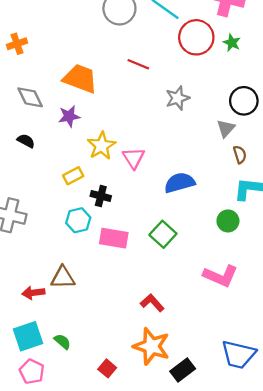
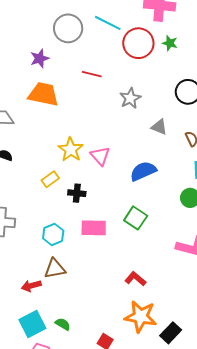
purple star: (69, 116) -> (40, 58), moved
gray triangle: (226, 128) -> (159, 127), moved, turned -42
cyan hexagon: (78, 220) -> (53, 234), moved

